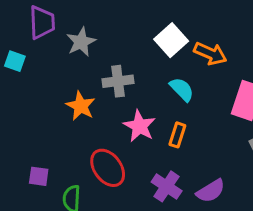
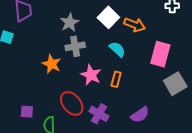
gray star: (81, 42) -> (70, 22), moved
purple cross: (167, 186) -> (99, 114), moved

